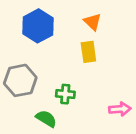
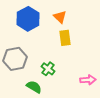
orange triangle: (93, 22) -> (60, 17), moved
green cross: (65, 94) -> (48, 69), turned 32

